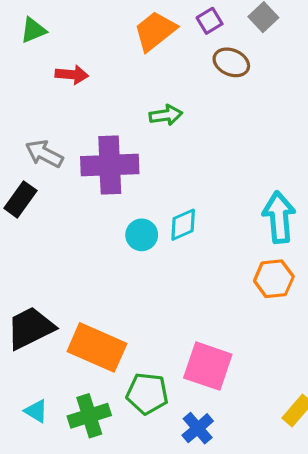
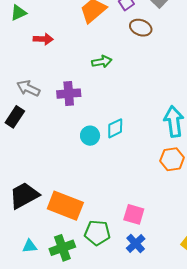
purple cross: (110, 165) -> (69, 94), size x0.7
pink square: (208, 366) -> (134, 214), size x0.7
cyan triangle: (36, 411) -> (30, 246), turned -35
blue cross: (198, 428) -> (136, 243), moved

